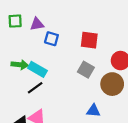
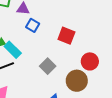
gray square: (86, 70) -> (48, 66), moved

